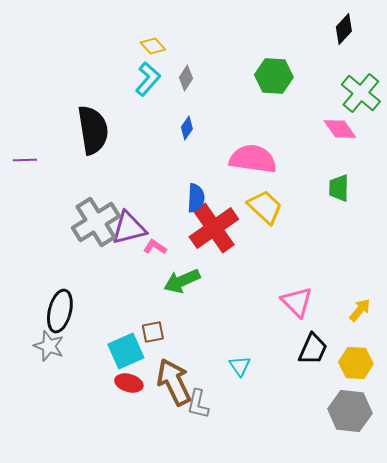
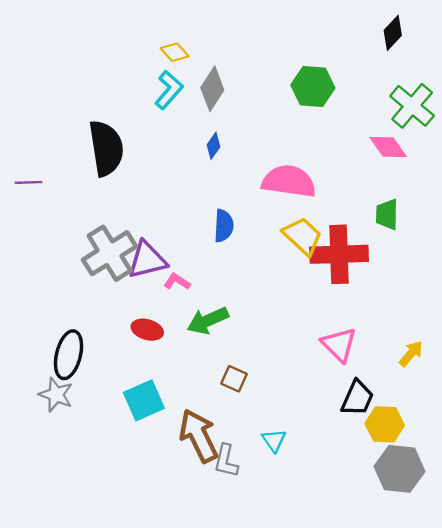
gray diamond: (186, 78) -> (212, 89), size x1.5
red cross: (214, 228) -> (339, 254), moved, turned 33
brown square: (153, 332) -> (234, 379), moved, turned 35
yellow hexagon: (356, 363) -> (385, 424), moved
cyan triangle: (240, 366) -> (274, 440), moved
red ellipse: (129, 383) -> (147, 330), moved

